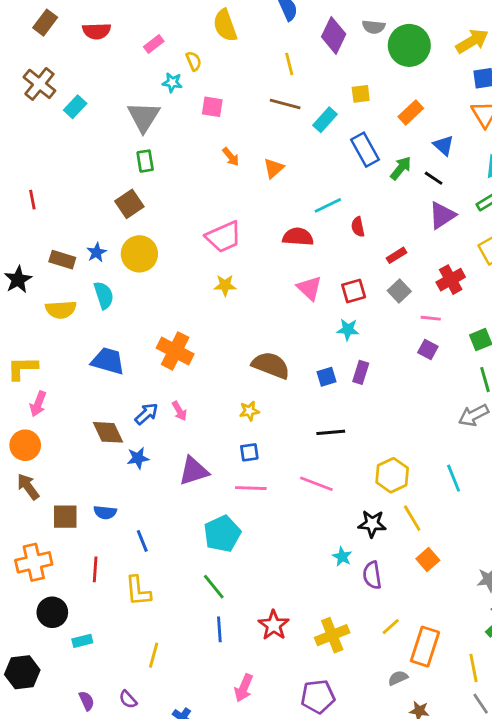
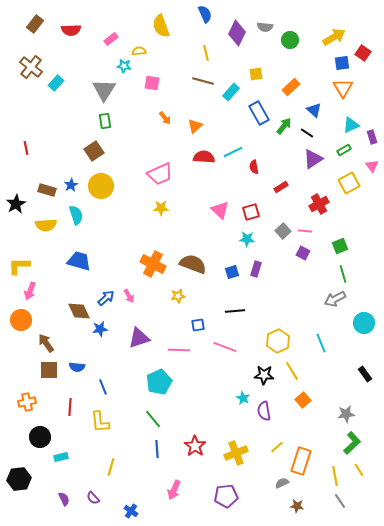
green circle: (409, 45) -> (290, 40), size x0.6
yellow semicircle: (194, 61) -> (139, 51), turned -72
red semicircle: (298, 237) -> (204, 157), moved
gray square: (399, 291) -> (283, 231), moved
orange cross: (175, 351) -> (153, 264), moved
blue square: (249, 452) -> (198, 325), moved
brown arrow: (28, 487) -> (46, 343), moved
orange cross: (34, 562) -> (27, 402), size x0.7

